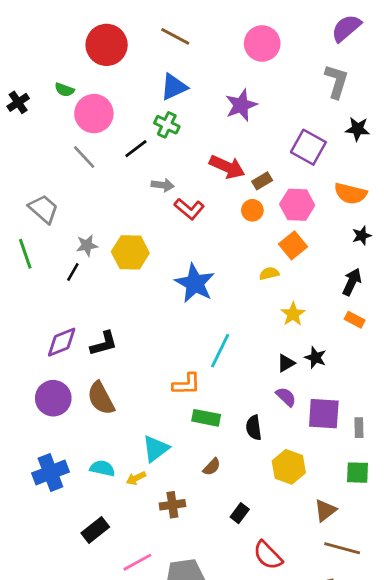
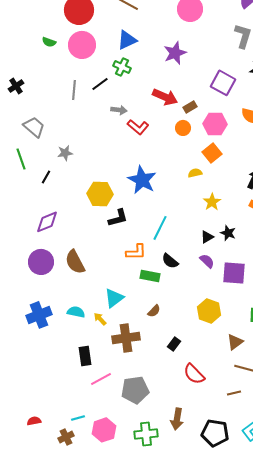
black cross: (18, 102) -> (16, 86), moved
pink circle: (94, 114) -> (82, 45), moved
gray line: (84, 157) -> (74, 90), moved, turned 48
yellow hexagon: (130, 252) -> (100, 194), moved
black line: (73, 272) -> (46, 177), moved
black L-shape: (104, 344) -> (118, 218), moved
black semicircle: (254, 428) -> (170, 261), moved, turned -42
yellow arrow: (136, 478) -> (100, 319), turned 72
brown cross: (172, 505) -> (126, 338), size x1.5
black rectangle: (95, 530) -> (85, 356), moved, turned -60

